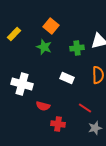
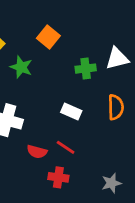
green star: (44, 47) -> (21, 67), moved
red line: (85, 108) -> (66, 147), moved

